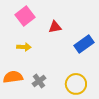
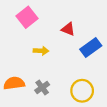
red triangle: (55, 27) -> (68, 29), moved, turned 32
yellow arrow: (24, 47) -> (41, 51), moved

